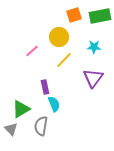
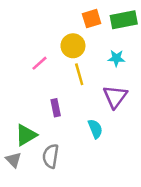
yellow line: (64, 60) -> (79, 74), turned -60
cyan semicircle: (54, 104) -> (95, 129), moved

